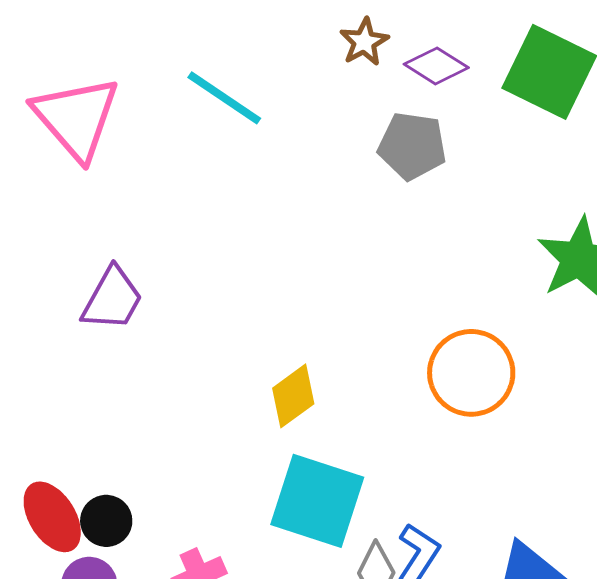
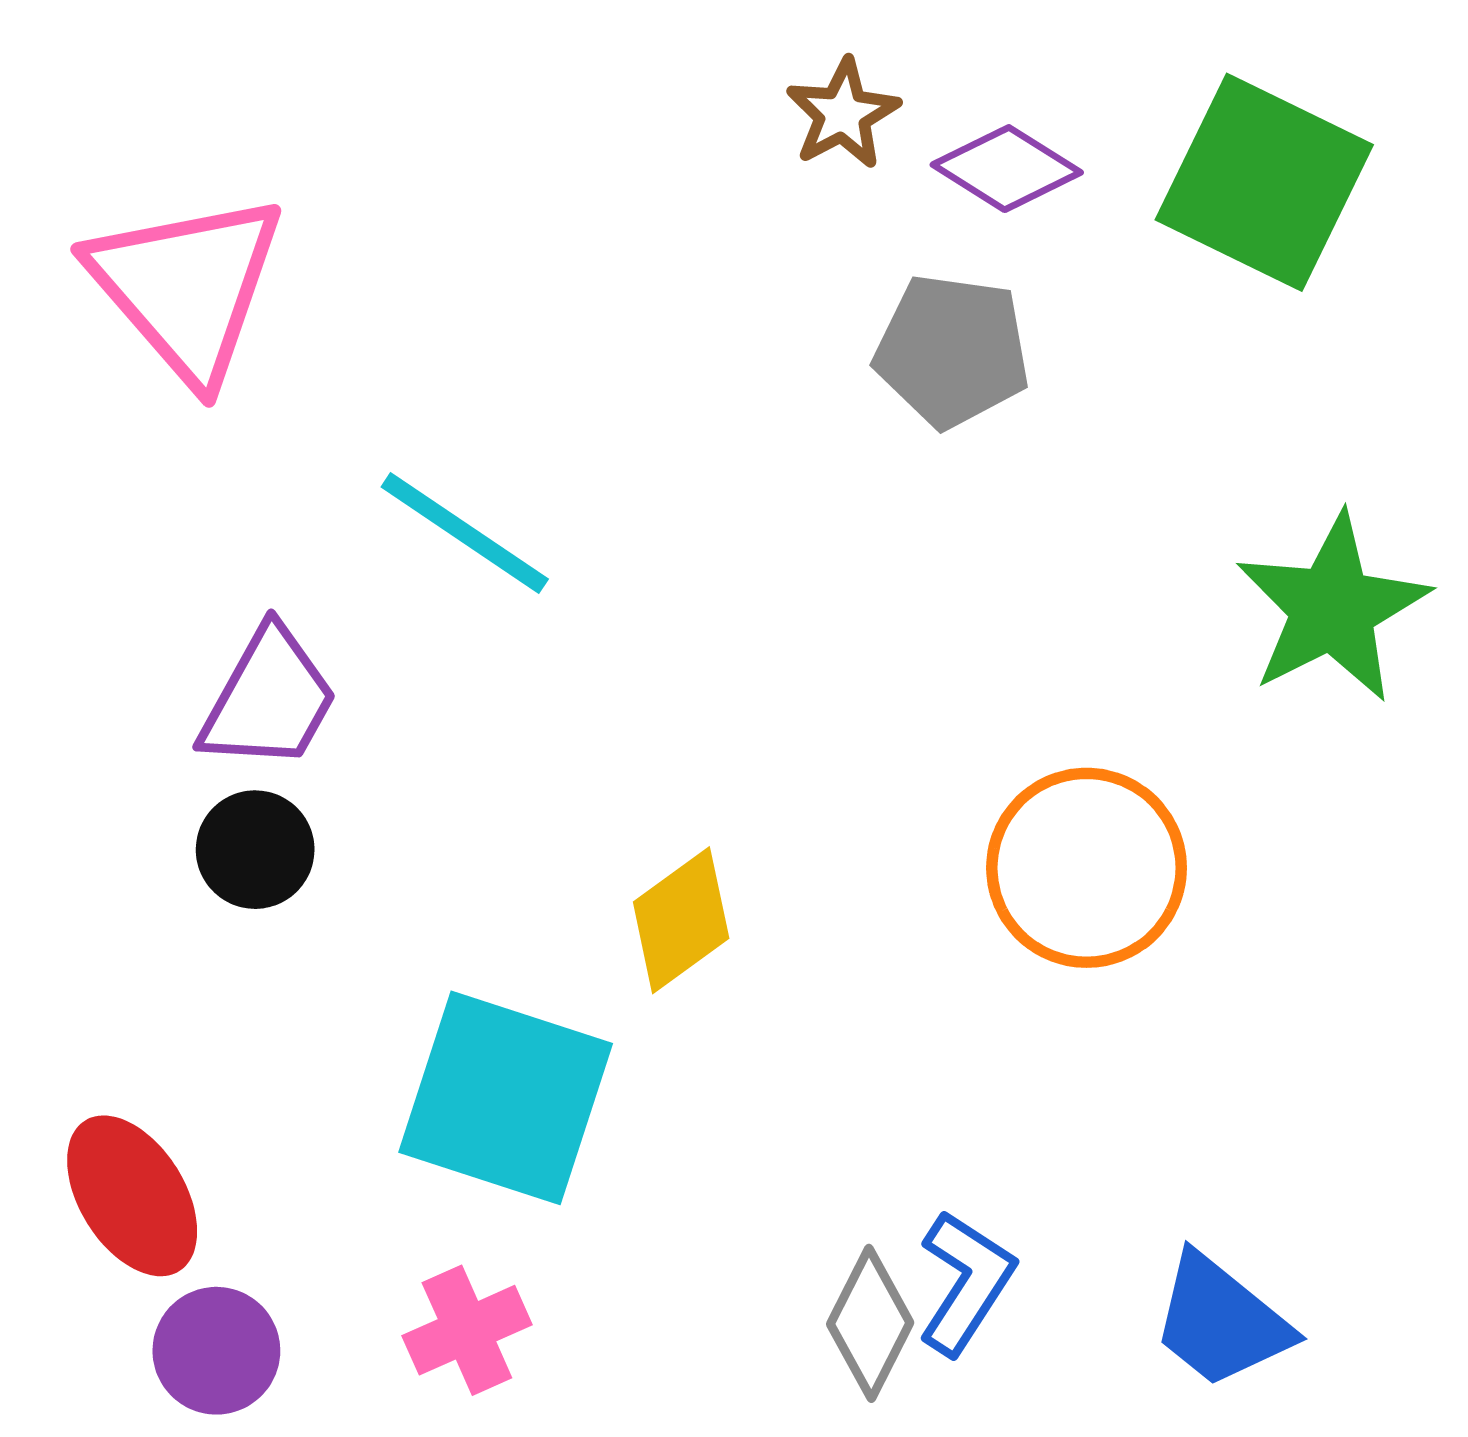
cyan line: (224, 98) -> (465, 533), moved
cyan square: (317, 501) -> (506, 1098), moved
black circle: (106, 521) -> (255, 850), moved

